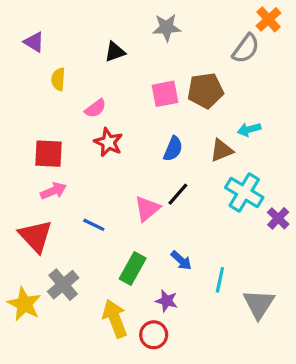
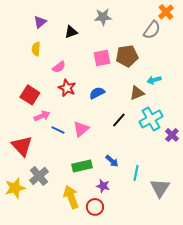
purple triangle: (34, 42) -> (40, 22), moved, turned 48
blue semicircle: (173, 149) -> (97, 93), moved, turned -140
red square: (49, 154) -> (30, 95), turned 30
pink arrow: (53, 191) -> (42, 116), moved
cyan cross: (244, 192) -> (151, 119), turned 30
black line: (178, 194) -> (119, 120), moved
pink triangle: (147, 209) -> (81, 129), moved
blue line: (94, 225) -> (58, 130), moved
green rectangle: (133, 268) -> (82, 166), turned 48
yellow star: (24, 304) -> (15, 188), turned 30

